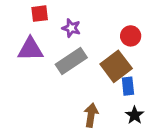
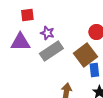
purple star: (71, 28) -> (47, 33), moved

